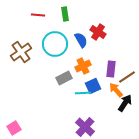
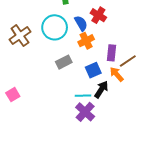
orange cross: (83, 66) -> (86, 41), moved
cyan line: (83, 93) -> (83, 96), moved
black arrow: (125, 103) -> (101, 90), moved
pink square: (14, 128) -> (13, 95), moved

